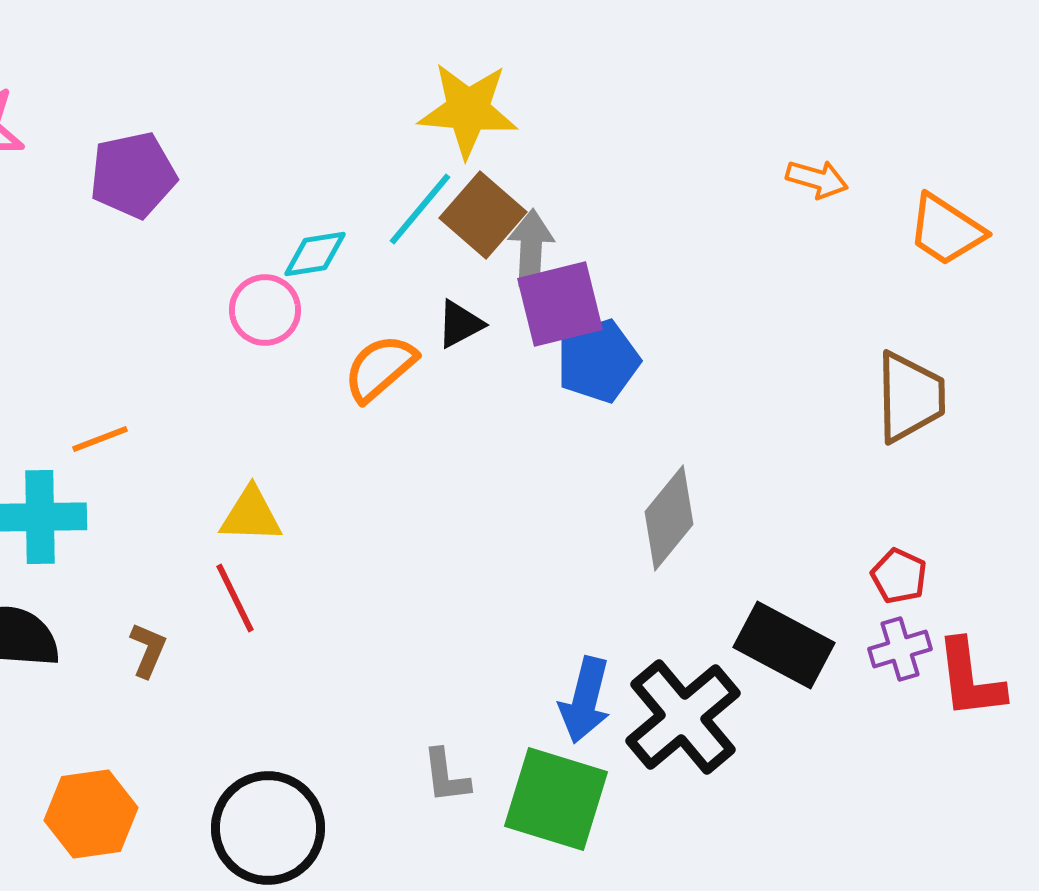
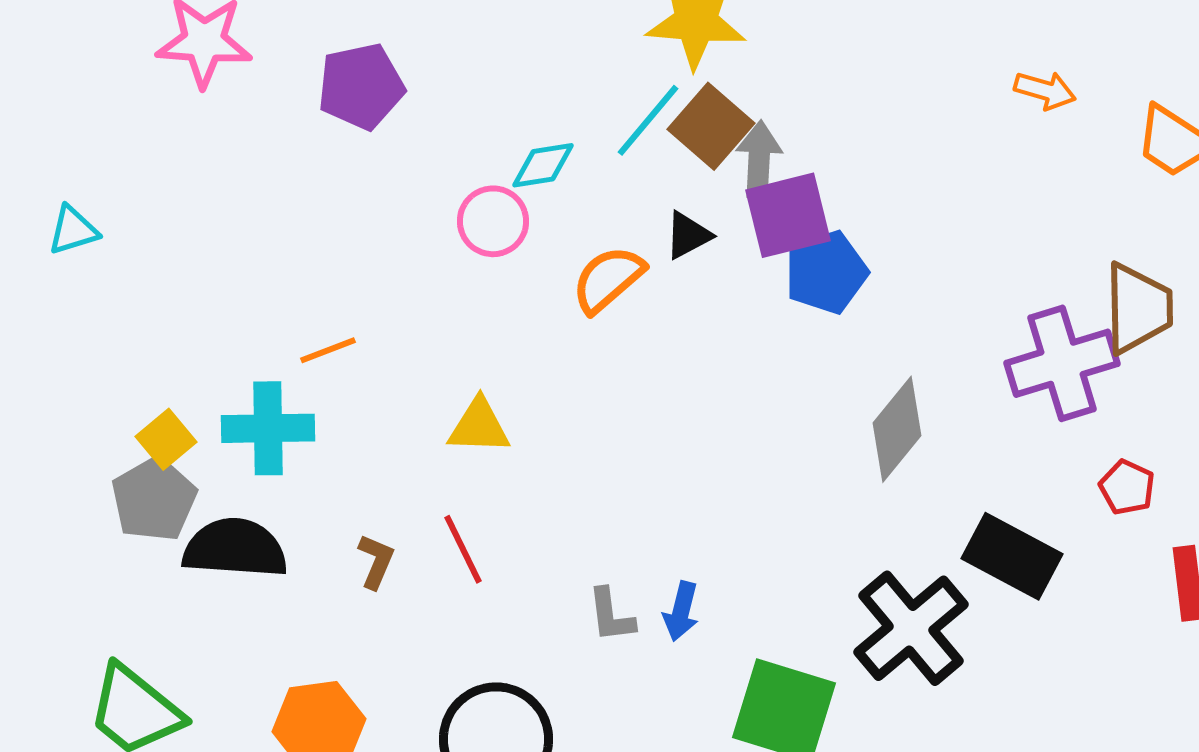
red line: (235, 598) -> (463, 549), moved
purple cross: (900, 649) -> (1062, 363), moved, size x1.8
blue arrow: (585, 700) -> (681, 611), moved, size x0.7
gray L-shape: (446, 776) -> (611, 615), moved

